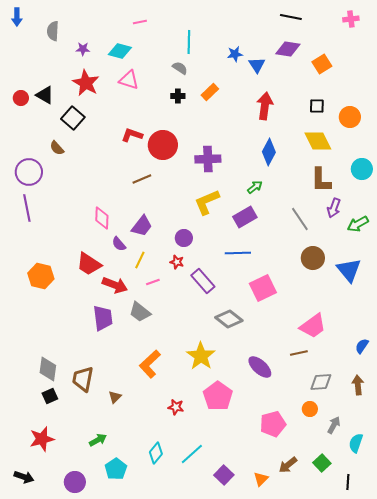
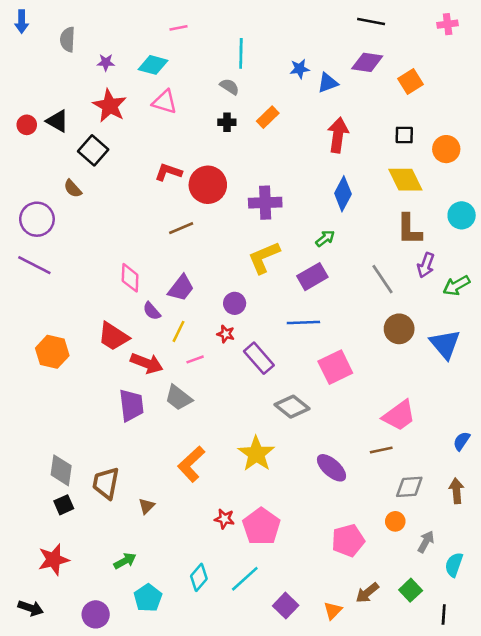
blue triangle: (257, 65) -> (328, 83), turned 42
purple line: (27, 208) -> (34, 265), turned -52
pink pentagon: (218, 396) -> (261, 526), moved

